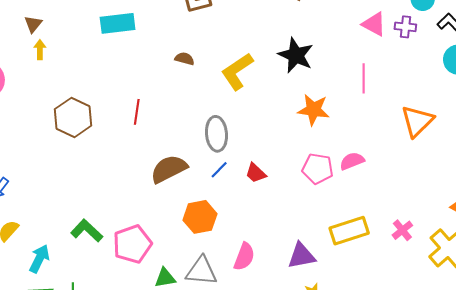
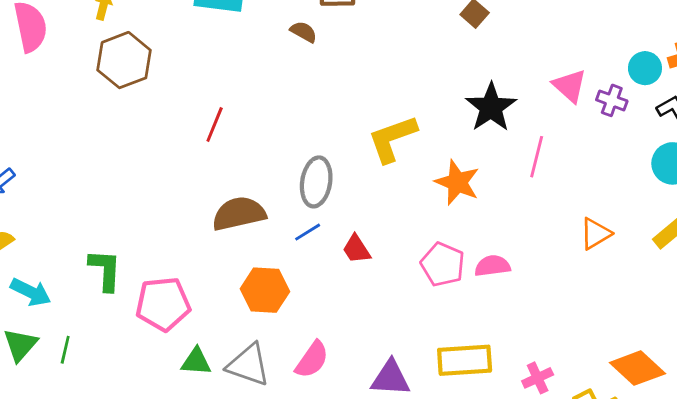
black star: (296, 55) -> (491, 107), moved
brown semicircle: (185, 59) -> (304, 32), moved
yellow L-shape: (237, 71) -> (392, 139), moved
brown hexagon: (73, 117) -> (124, 60), moved
orange triangle: (417, 121) -> (595, 234), size x0.7
green L-shape: (87, 231) -> (105, 270), turned 36
cyan arrow: (39, 259) -> (31, 292), turned 76

